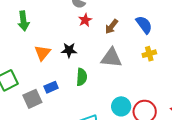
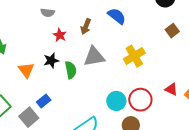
red star: (85, 20) -> (60, 35), moved
yellow cross: (149, 54) -> (134, 56), moved, size x1.5
green semicircle: (82, 77) -> (71, 70), moved

